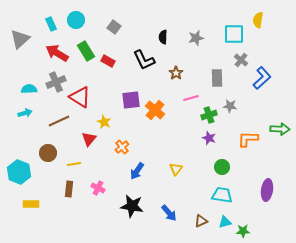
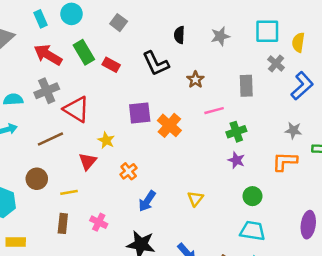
yellow semicircle: (258, 20) -> (298, 42), moved
gray star: (230, 106) -> (293, 130), moved

